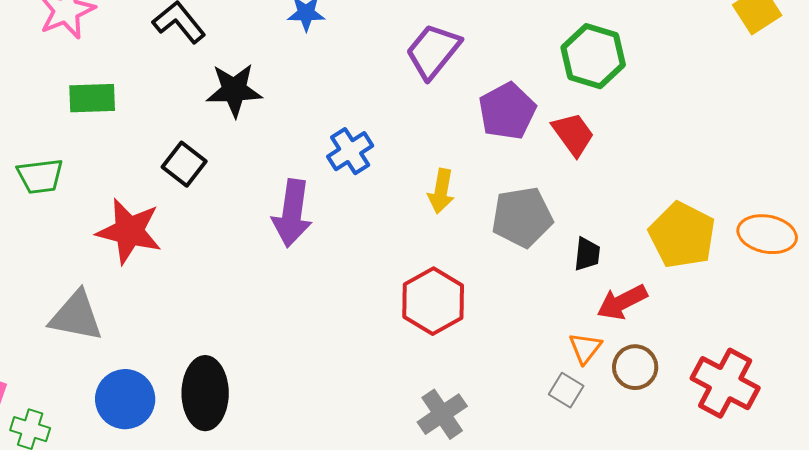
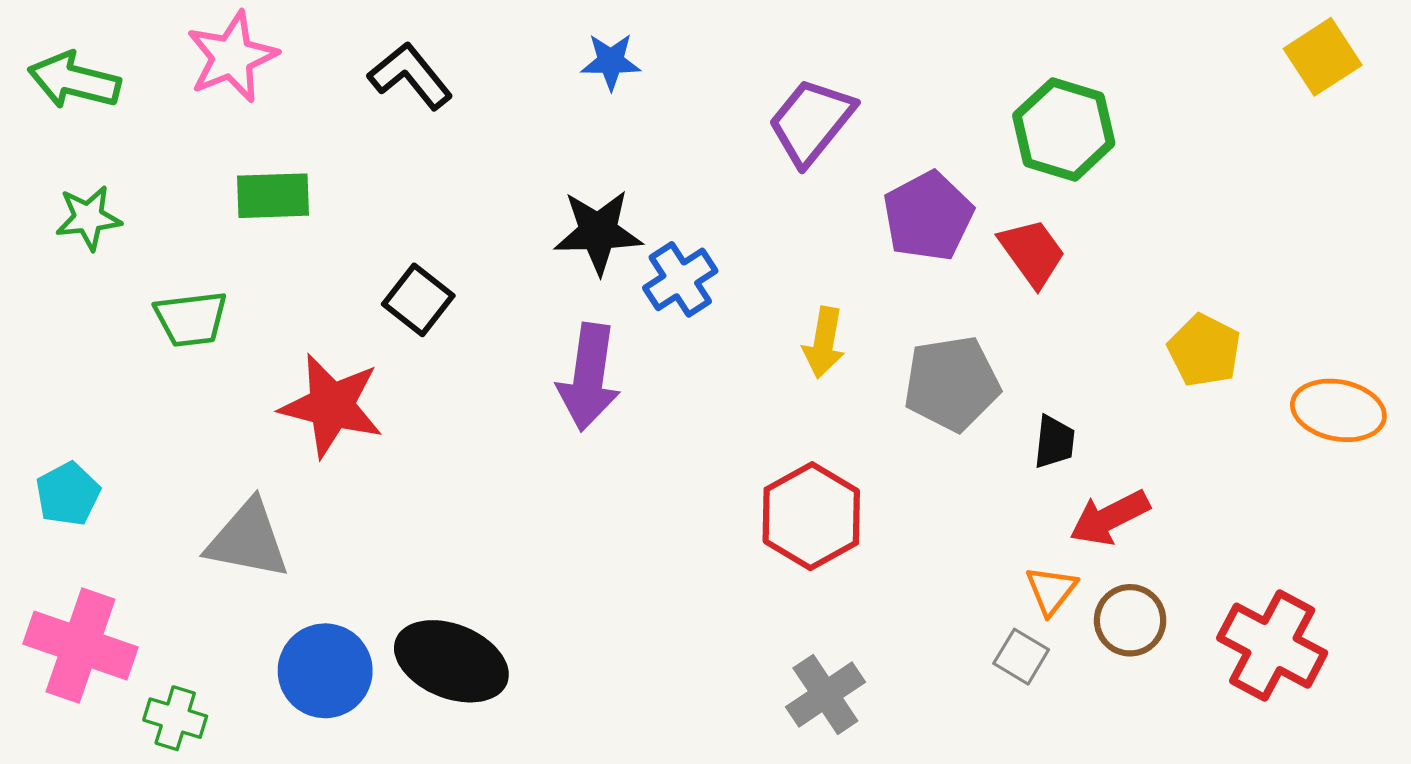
black star: (234, 90) -> (598, 232), moved
yellow pentagon: (682, 235) -> (1204, 350), moved, size x0.7
black ellipse: (205, 393) -> (451, 661), turned -68

